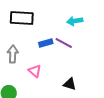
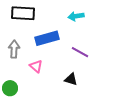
blue rectangle: (46, 43) -> (47, 38), size x1.6
purple line: (64, 43) -> (80, 52), moved

